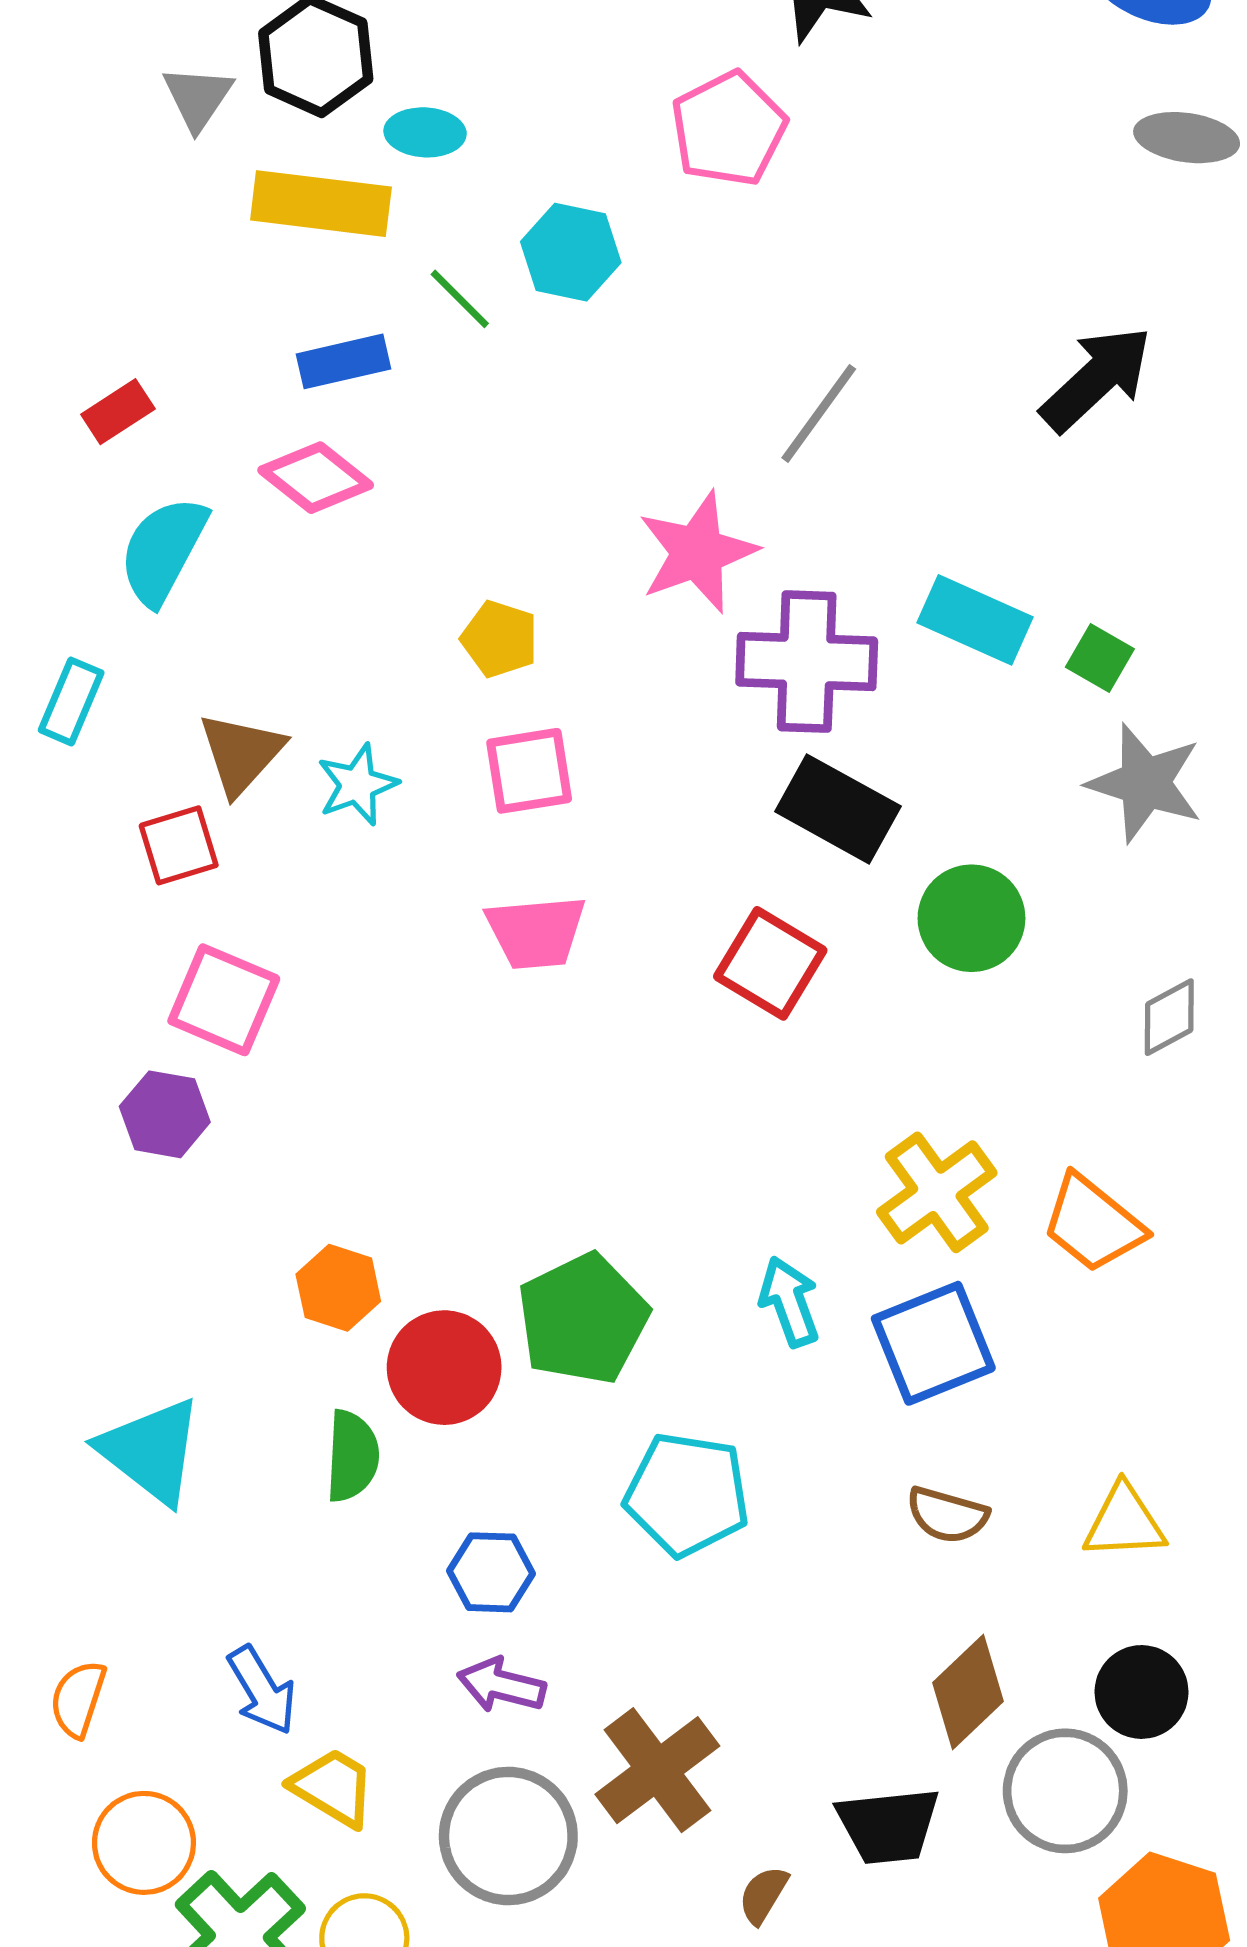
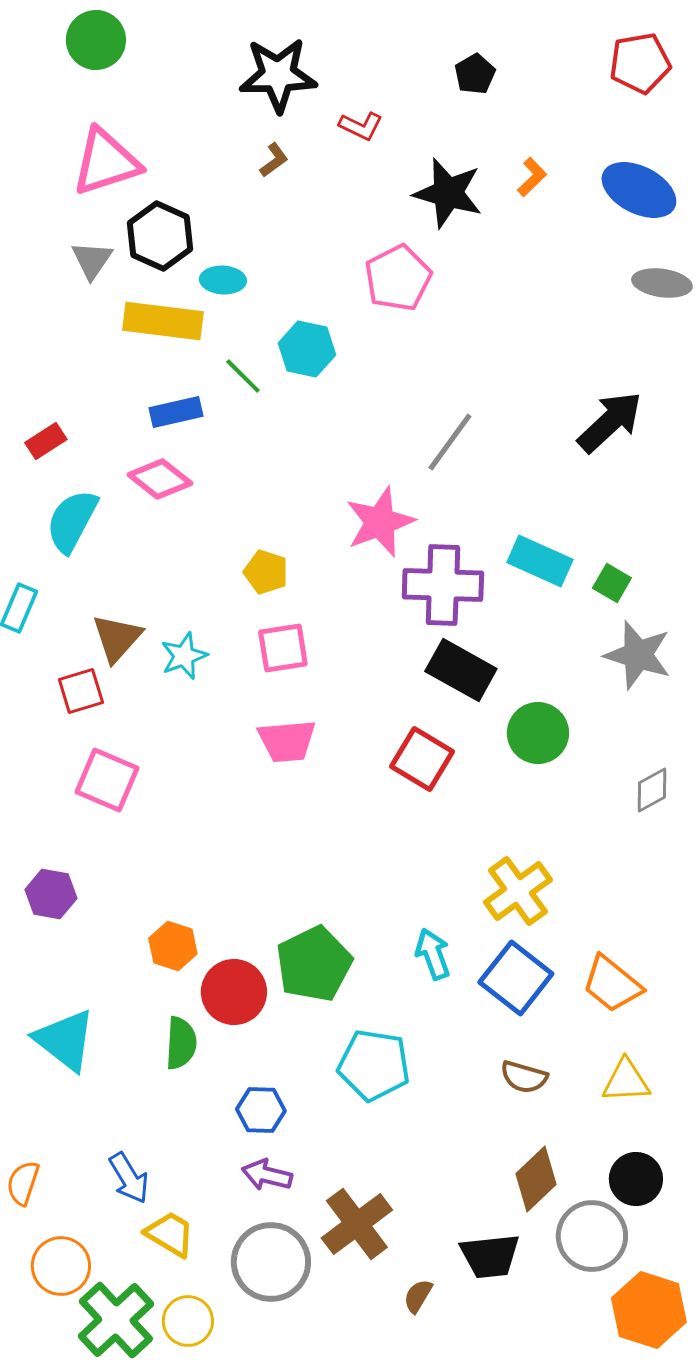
purple hexagon: (165, 1114) -> (51, 894), moved
orange trapezoid: (1093, 1224) -> (612, 984), moved
blue square: (933, 1343) -> (516, 978), turned -30

